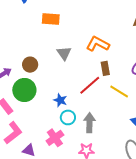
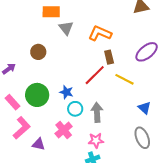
gray triangle: (64, 53) -> (66, 28), moved
brown circle: (30, 65) -> (38, 52), moved
green circle: (24, 90) -> (37, 95), moved

